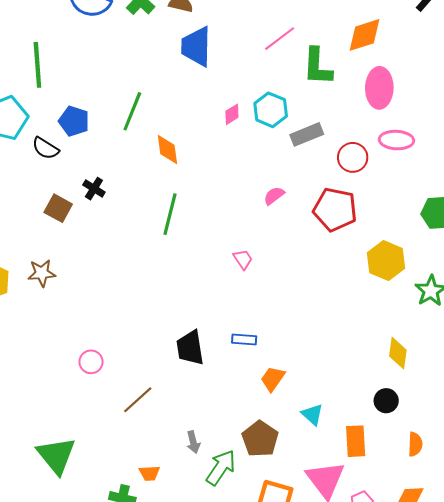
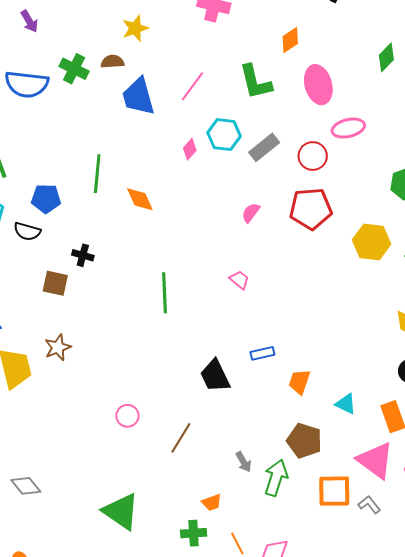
orange diamond: (364, 35) -> (290, 40), size x0.7
pink line: (280, 39) -> (192, 86), moved
green line: (170, 214) -> (165, 293), moved

